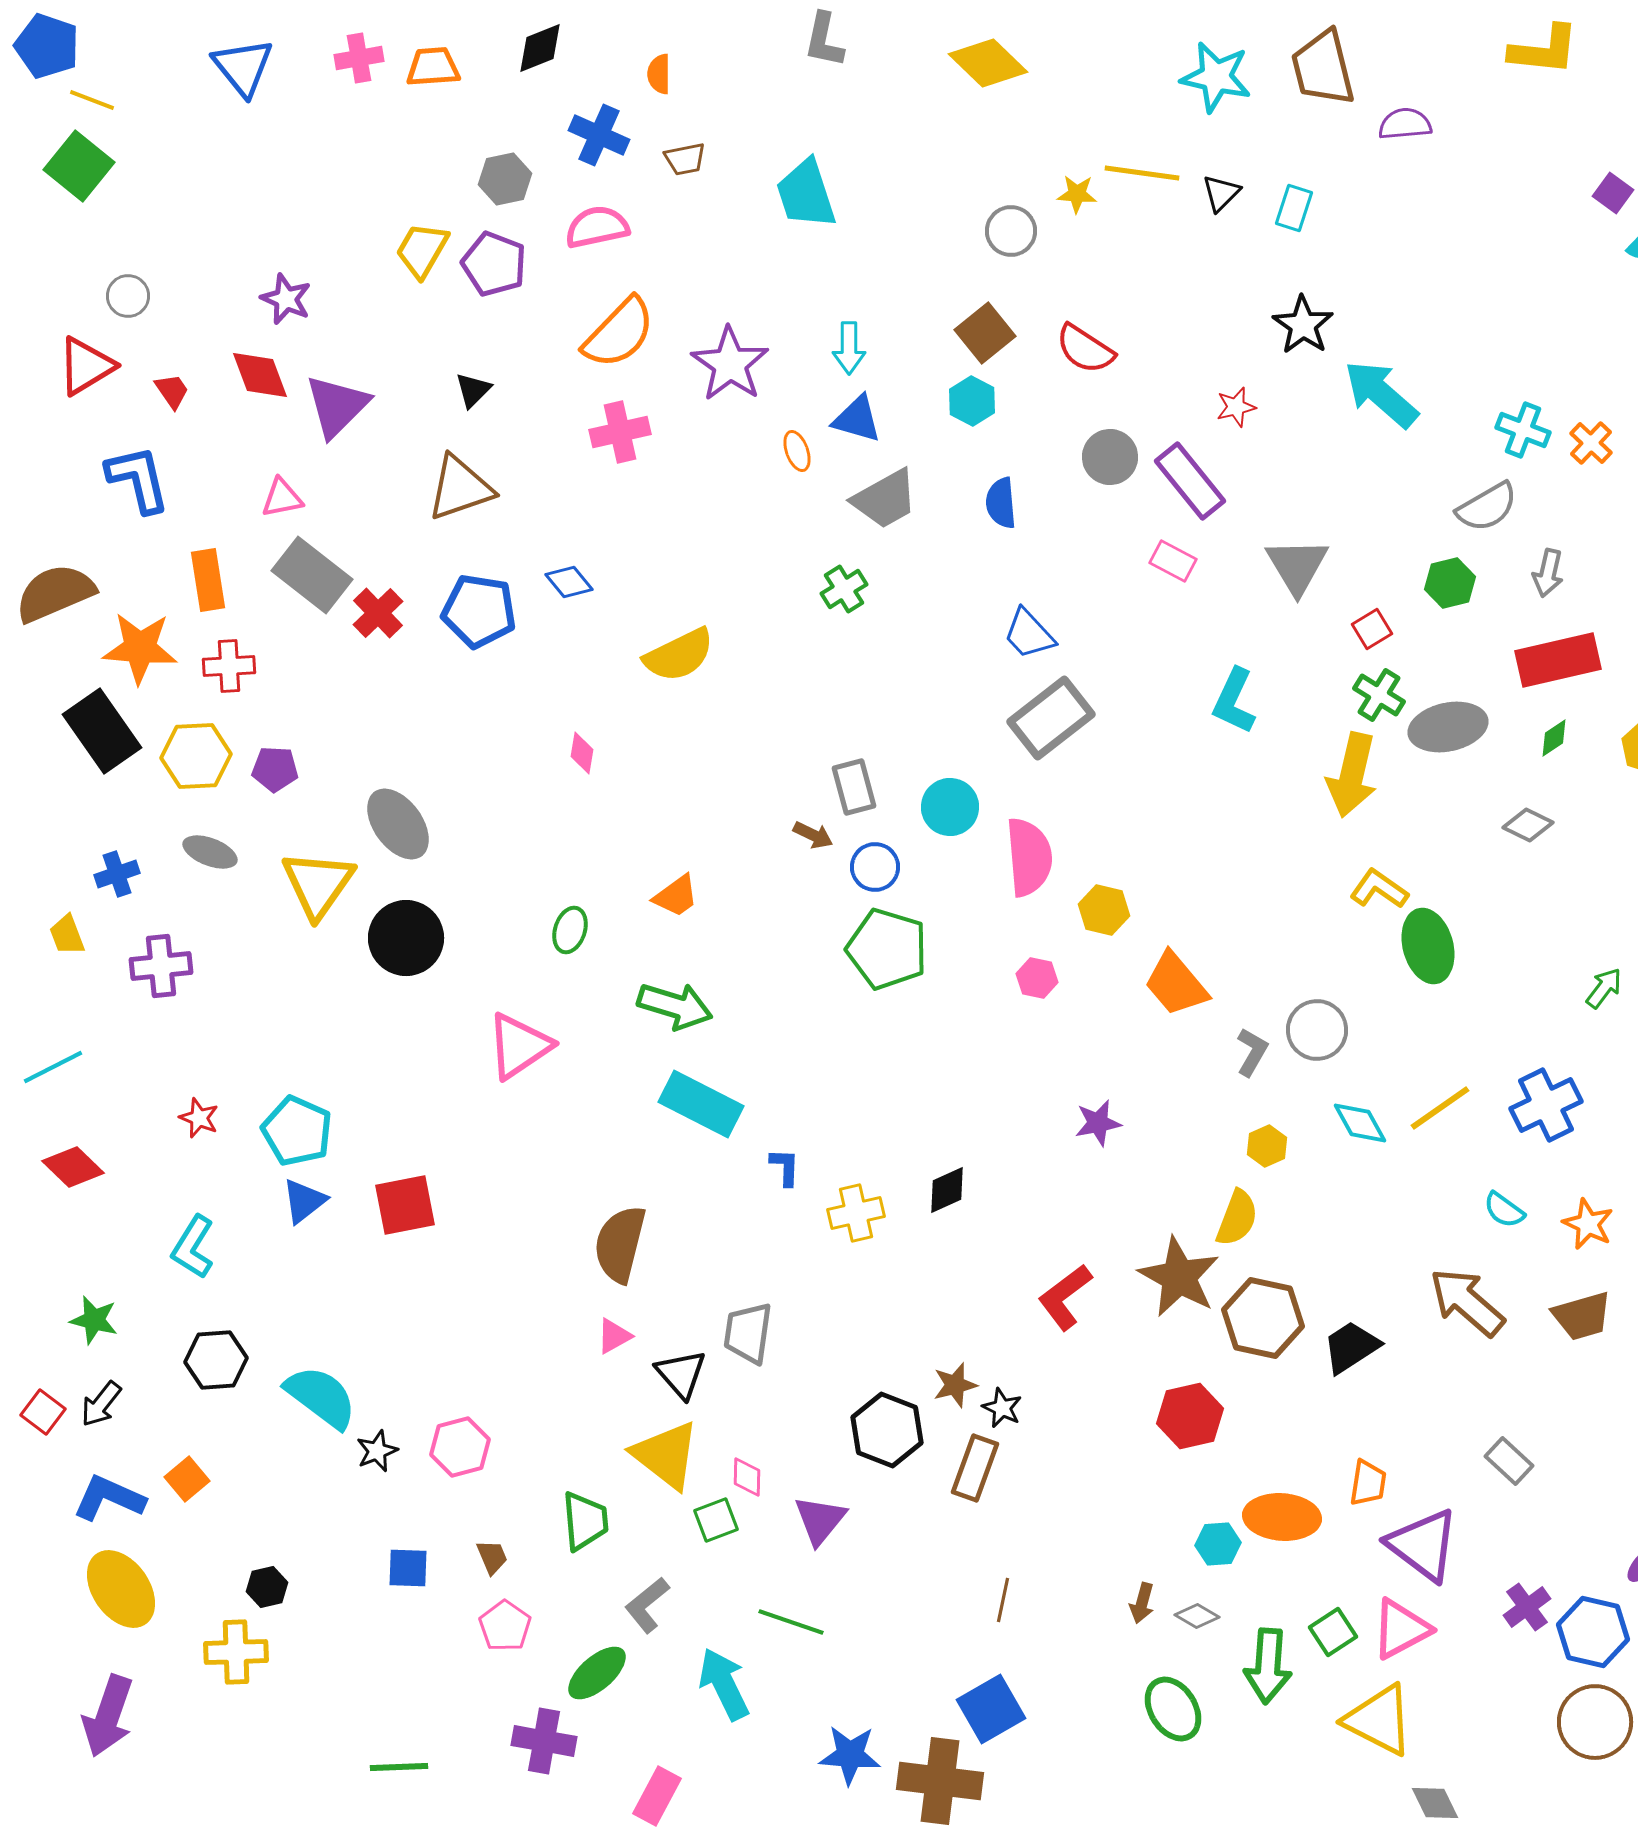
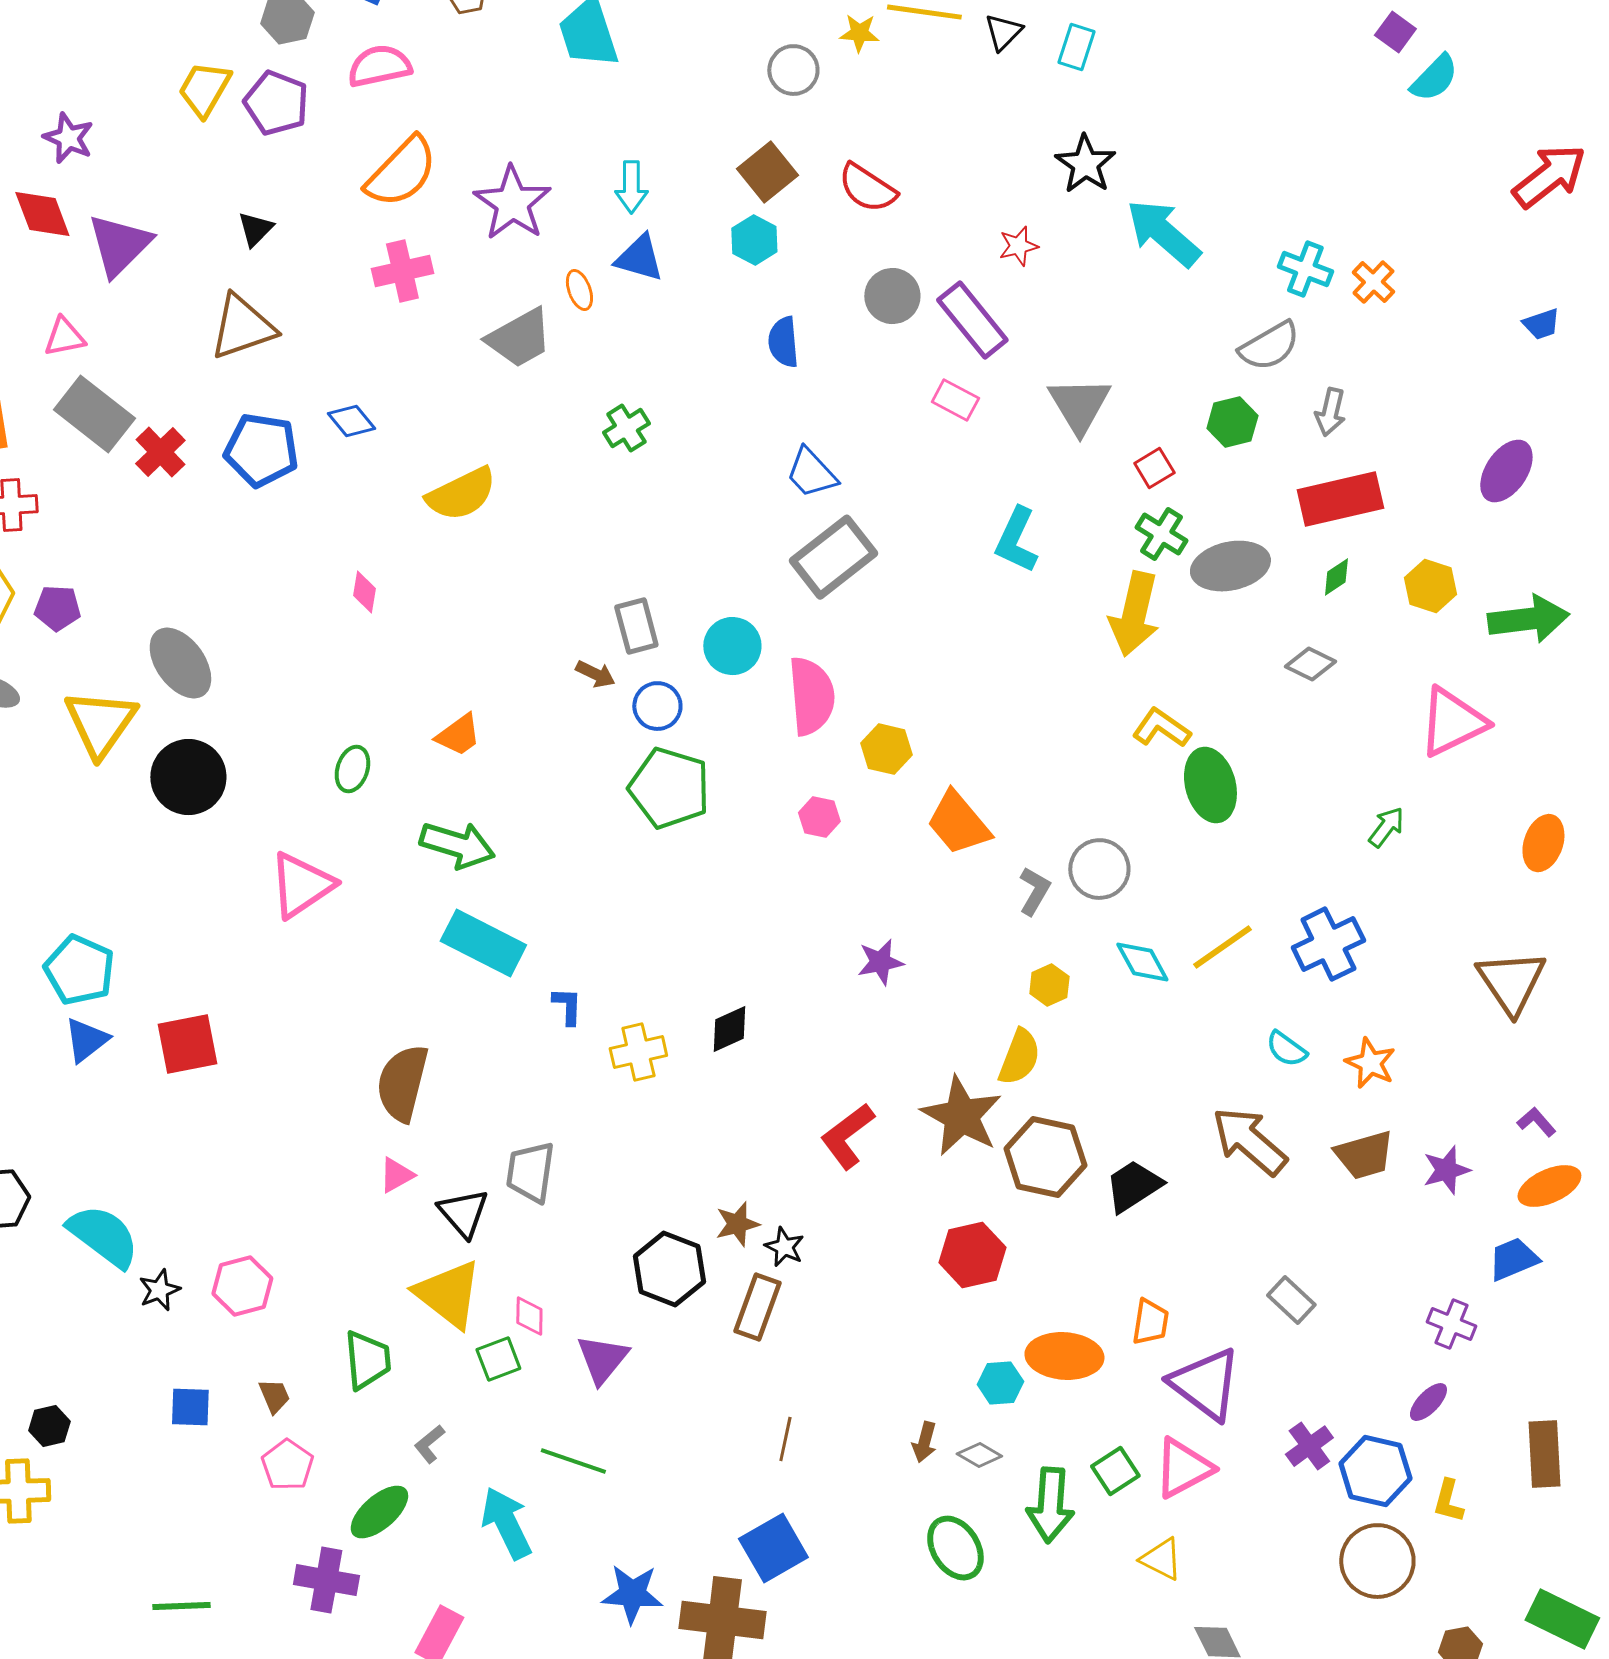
gray trapezoid: (885, 499) -> (519, 338), moved
gray L-shape: (647, 1605) -> (429, 1444), size x0.7
yellow triangle: (1379, 1720) -> (1161, 1559), size x0.6

